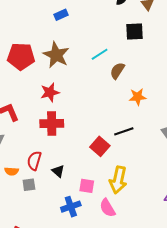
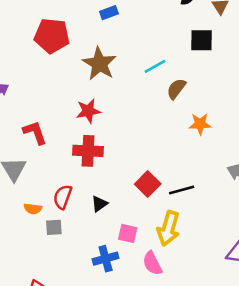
red pentagon: (21, 56) -> (52, 36), moved
black line: (124, 131) -> (182, 190), moved
black triangle: (58, 171) -> (99, 204), moved, turned 40

